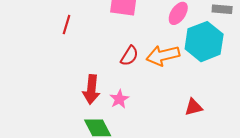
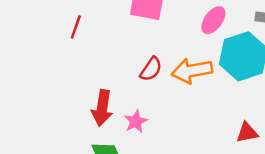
red triangle: (194, 107) -> (247, 132), moved

